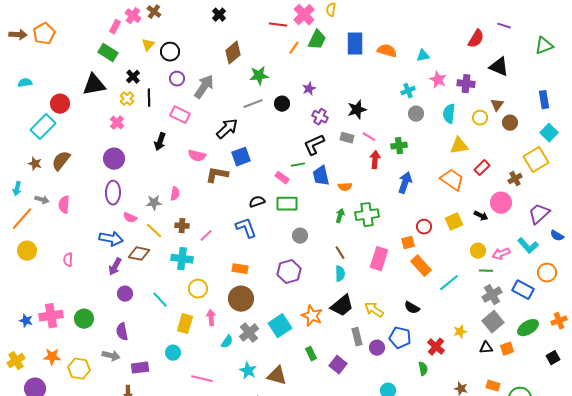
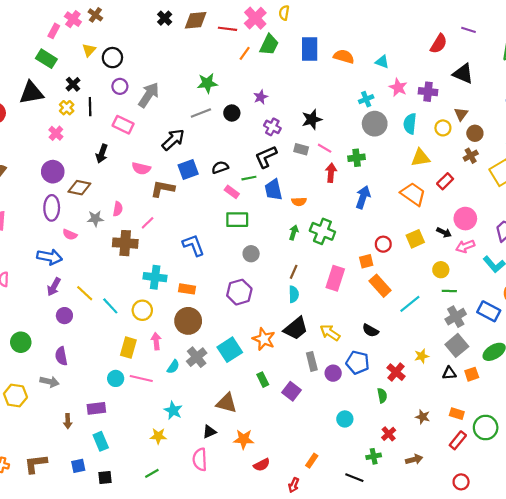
brown diamond: (233, 53) -> (196, 20), moved, turned 35
cyan triangle: (423, 56) -> (382, 62), turned 32
gray circle: (416, 114) -> (375, 124), size x1.5
brown cross: (515, 179) -> (471, 156), moved
black semicircle: (257, 202) -> (220, 167), moved
green cross: (367, 215) -> (322, 231), turned 30
brown cross: (182, 226) -> (125, 243), size x1.6
yellow line: (154, 231) -> (85, 293), moved
pink line: (206, 236) -> (148, 223), moved
brown line: (340, 253) -> (294, 272), turned 56
brown diamond: (139, 254) -> (79, 188), moved
pink arrow: (501, 254) -> (465, 246), moved
cyan cross: (182, 259) -> (155, 277), moved
cyan line: (160, 300) -> (110, 306), moved
purple rectangle: (140, 368) -> (96, 408), moved
cyan star: (248, 371) -> (173, 410), moved
pink line: (202, 379) -> (141, 378), moved

